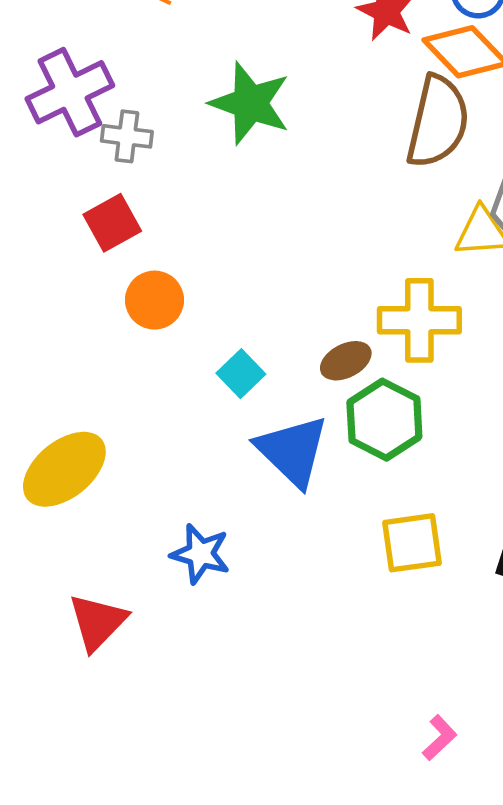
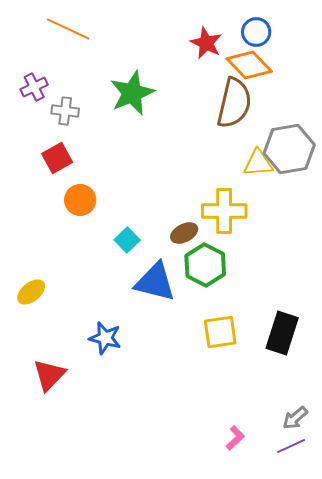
purple cross: (70, 92) -> (34, 87), size x0.6
green star: (250, 103) -> (132, 93), turned 30
blue triangle: (292, 451) -> (155, 282), turned -30
yellow ellipse: (64, 469) -> (31, 292), size x0.6

